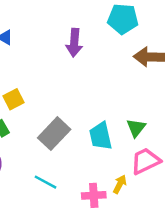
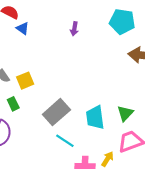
purple arrow: (74, 43) -> (74, 29), moved, size x0.6
cyan line: (46, 182) -> (65, 141), moved

